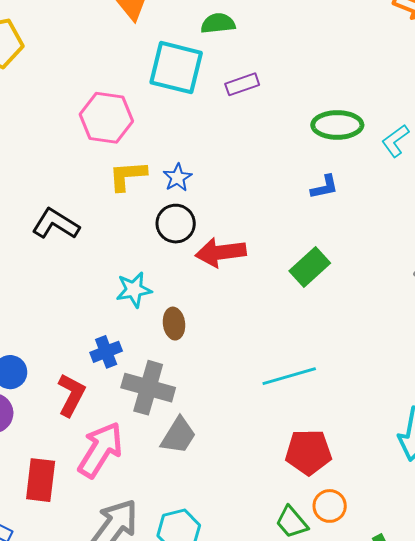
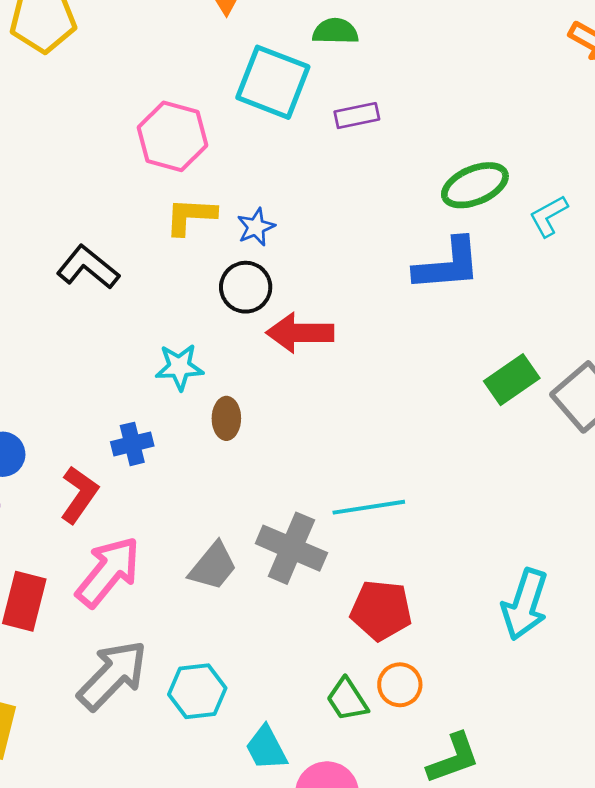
green ellipse: (337, 125) -> (475, 185), turned -30
blue L-shape: (325, 187) -> (448, 265), size x1.8
green rectangle: (310, 267) -> (512, 380), moved
gray cross: (148, 388) -> (291, 548), moved

